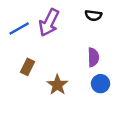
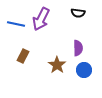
blue line: (19, 29) -> (16, 24), turned 42
brown star: (57, 85) -> (57, 65), moved

